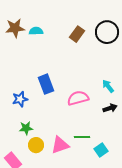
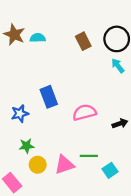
brown star: (15, 28) -> (14, 35), turned 30
brown rectangle: (77, 34) -> (83, 41), turned -63
cyan arrow: (108, 86) -> (118, 66), moved

